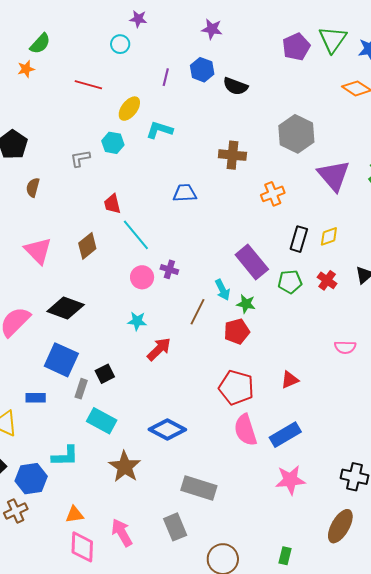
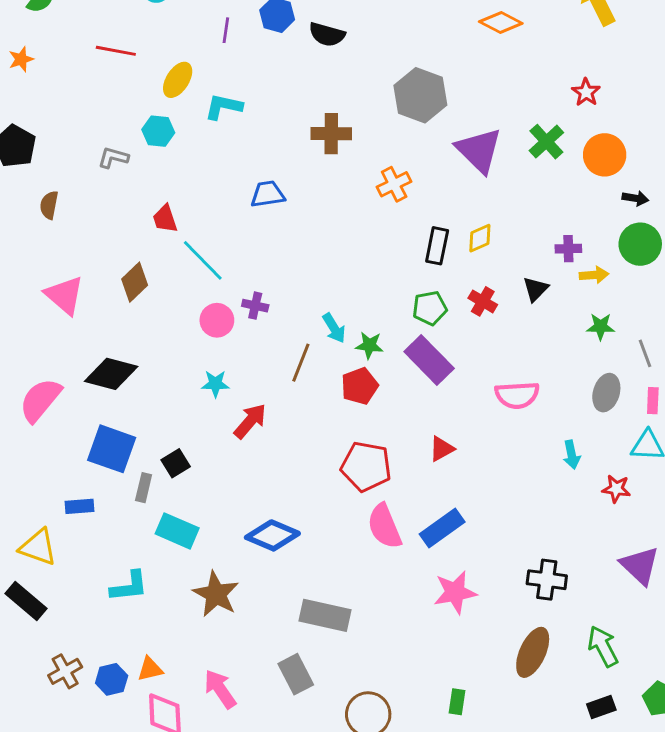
orange star: (26, 69) -> (21, 59), moved
gray L-shape: (80, 158) -> (113, 158), turned 30
purple rectangle: (252, 262) -> (429, 360), moved
pink semicircle: (345, 347) -> (517, 395), size x1.4
blue hexagon: (31, 479) -> (112, 679), moved, size x0.7

